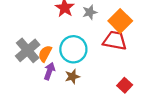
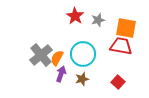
orange square: (120, 21) -> (126, 28), turned -35
red square: (125, 85) -> (118, 82), moved

